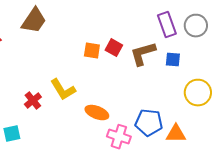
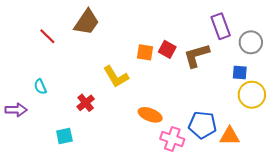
gray circle: (196, 26) -> (251, 42), moved
blue square: (173, 60) -> (240, 73), moved
yellow L-shape: (63, 90) -> (116, 77), moved

